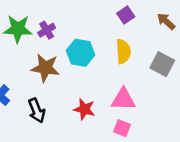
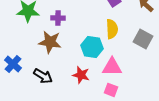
purple cross: (47, 30) -> (58, 18), moved, turned 32
cyan hexagon: (81, 53) -> (92, 47), moved
black arrow: (37, 111) -> (43, 76), turned -36

